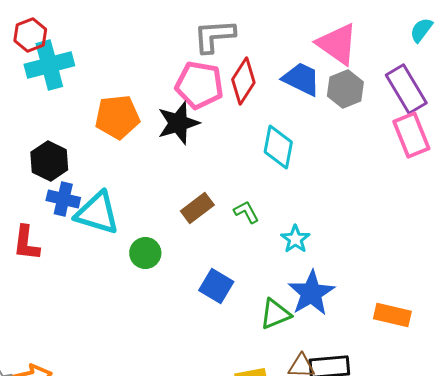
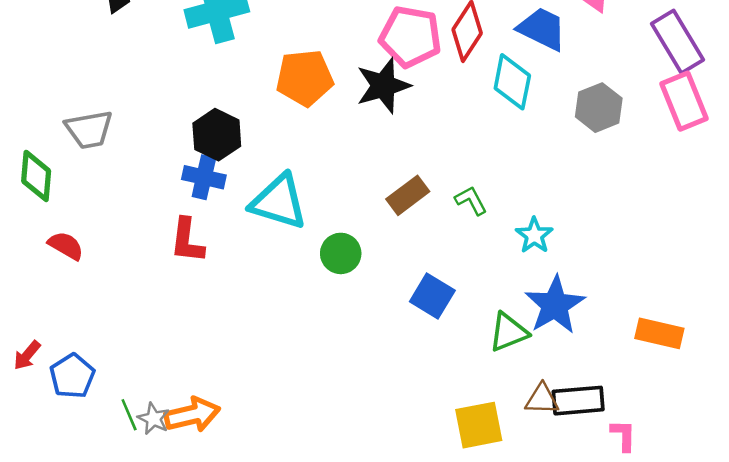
gray hexagon: (345, 89) -> (599, 108), moved
cyan diamond: (278, 147) -> (512, 82), moved
blue cross: (63, 199) -> (204, 177), moved

